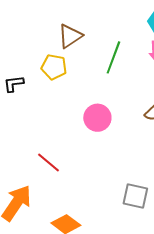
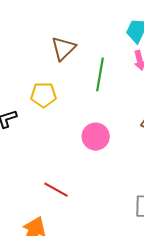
brown triangle: (70, 36) -> (63, 48), moved

